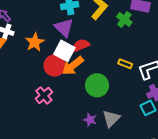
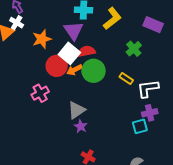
green cross: (124, 19) -> (134, 49), moved
orange arrow: (73, 66) -> (74, 70), size x0.7
green circle: (97, 85) -> (94, 71), moved
gray triangle: (111, 119) -> (76, 110), moved

